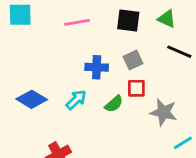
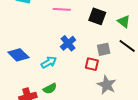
gray square: (133, 60) -> (104, 49), moved
blue cross: (97, 67) -> (68, 43), turned 35
green semicircle: (114, 104) -> (50, 89), moved

